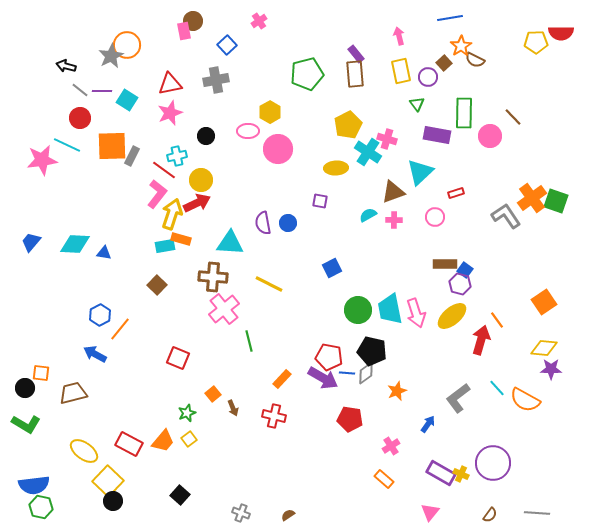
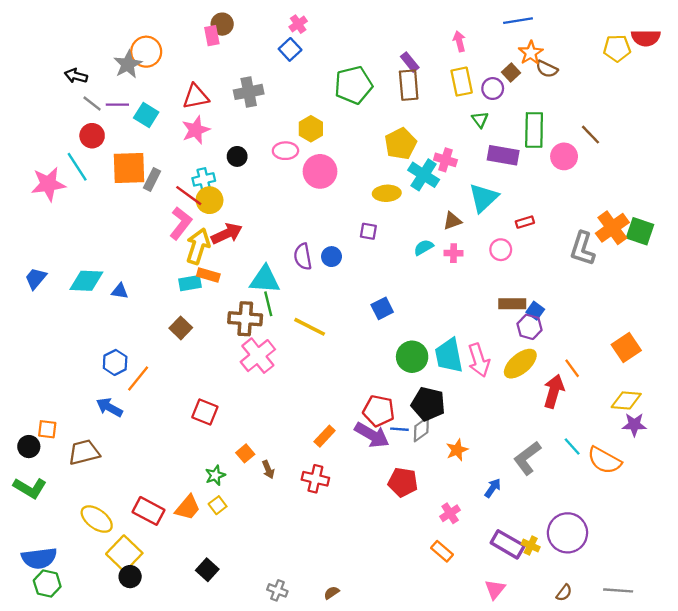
blue square: (227, 45) -> (290, 49), moved
cyan line: (67, 145) -> (77, 167), turned 32
yellow circle: (201, 180) -> (210, 200), moved
brown triangle: (393, 192) -> (452, 221), size x0.7
gray L-shape: (506, 216) -> (582, 249), turned -128
green line: (249, 341) -> (268, 304), moved

